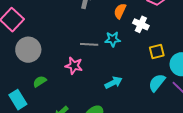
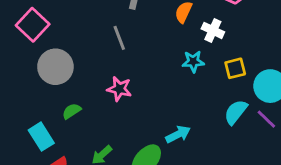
cyan star: (113, 39) -> (193, 62), moved
gray line: (89, 44) -> (119, 38), moved, turned 66
cyan arrow: (113, 83) -> (178, 134), moved

